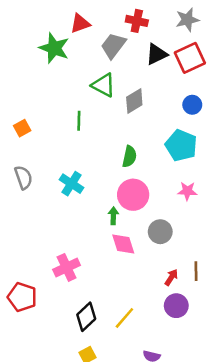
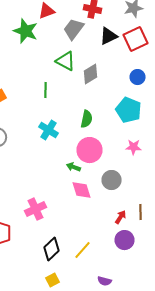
cyan cross: (71, 184) -> (48, 130), moved
green arrow: (113, 216) -> (74, 167), turned -72

